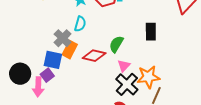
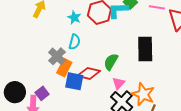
black rectangle: (151, 32) -> (145, 49), size x1.4
blue square: (53, 60) -> (74, 81), moved
orange star: (148, 77) -> (143, 94), turned 30

